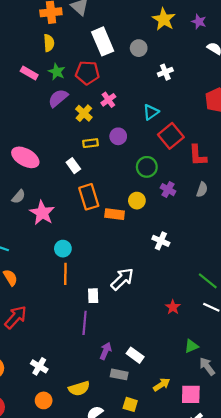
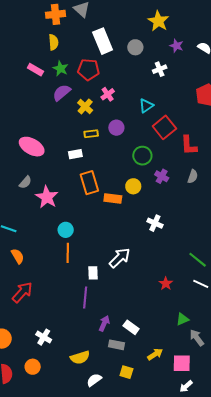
purple star: (199, 22) -> (176, 46), moved
white rectangle: (73, 166) -> (75, 154), turned -64
orange circle: (44, 400) -> (33, 367), moved

